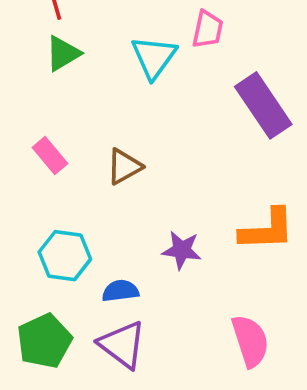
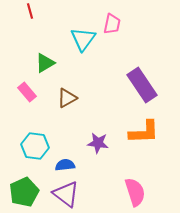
green triangle: (63, 53) -> (45, 63), moved
purple rectangle: (263, 105) -> (142, 85), moved

